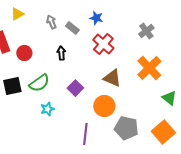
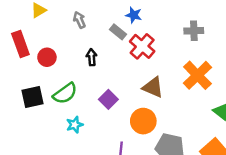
gray rectangle: (72, 28) -> (118, 32), moved
gray cross: (146, 31) -> (194, 31), turned 35

